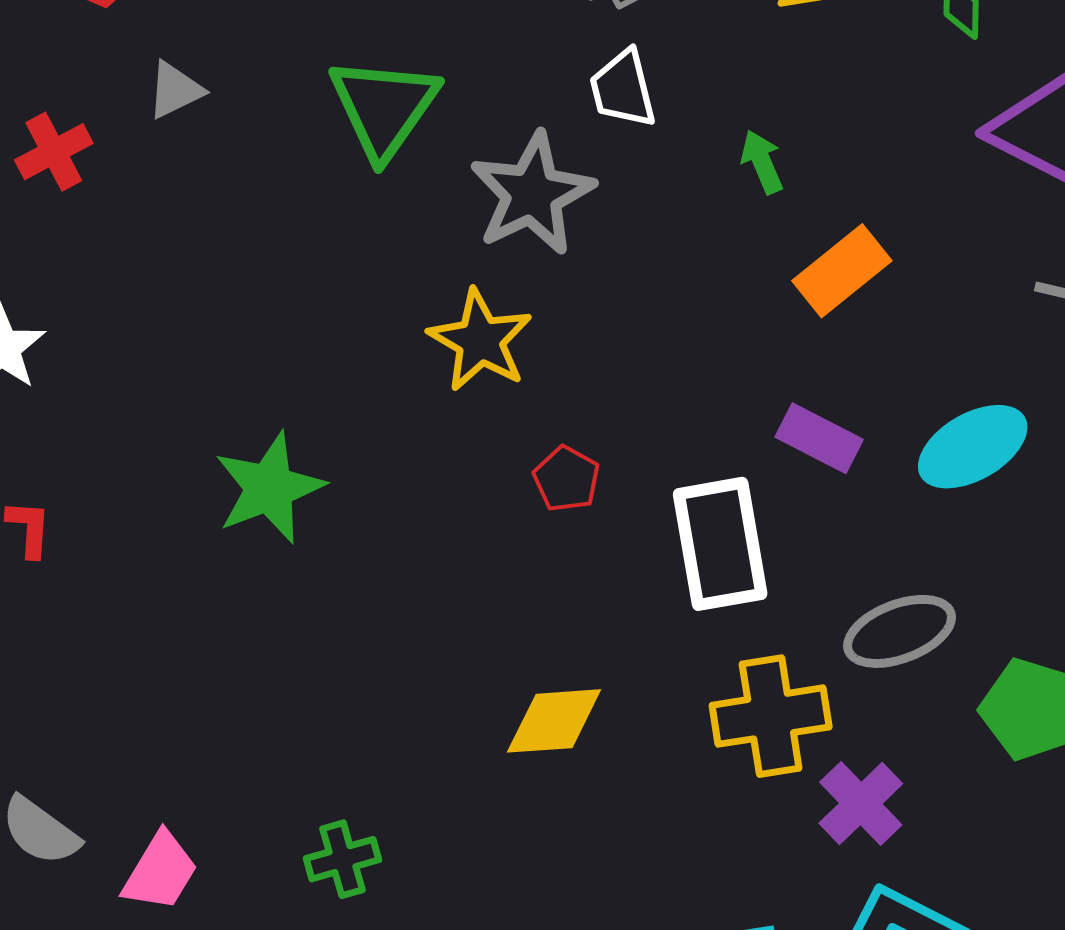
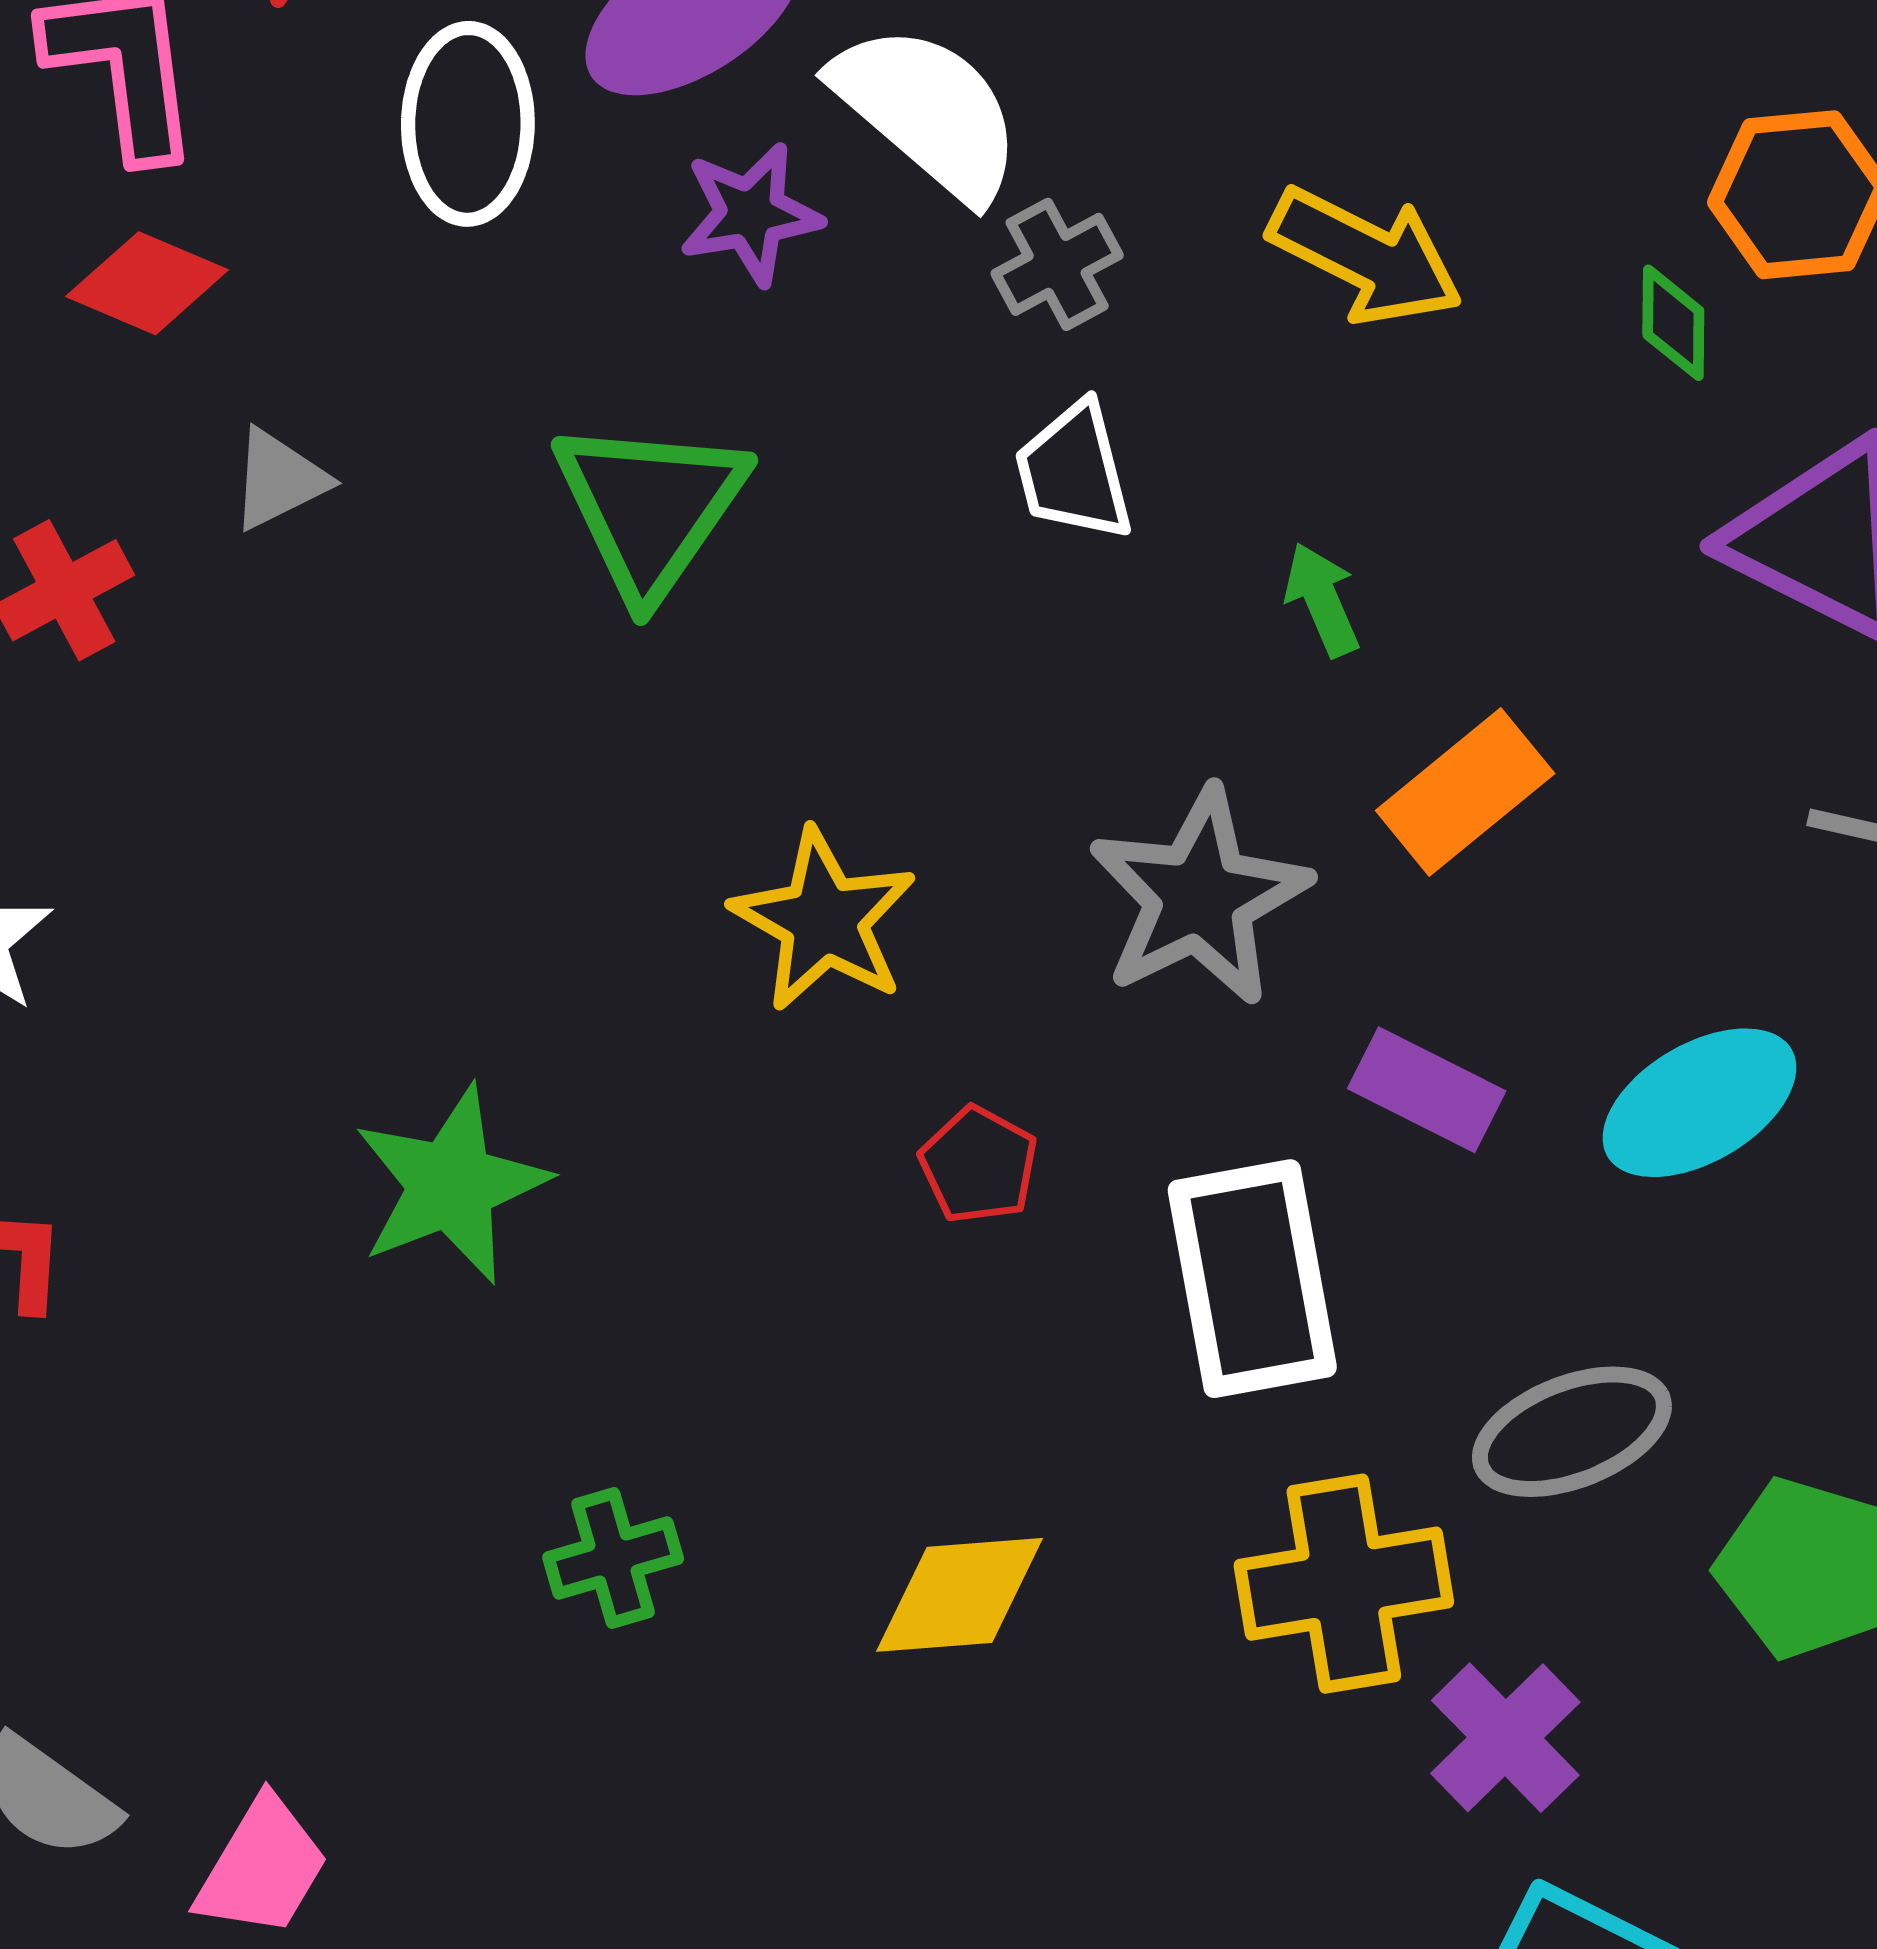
gray star: (532, 194) -> (1199, 897), moved
green cross: (343, 859) -> (613, 1558), moved

